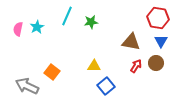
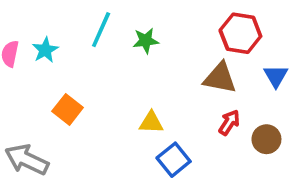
red hexagon: (158, 18) -> (240, 33), moved
brown circle: (156, 63) -> (266, 139), moved
orange square: (52, 72) -> (68, 109), moved

